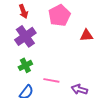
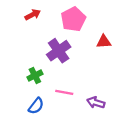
red arrow: (23, 11) -> (33, 15), turned -96
purple cross: (25, 36) -> (59, 51), moved

